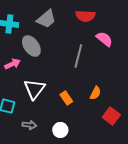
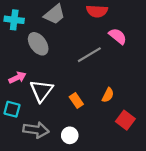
gray line: (78, 56) -> (89, 55), turned 45
pink arrow: (12, 64) -> (17, 78), moved
gray arrow: (29, 125) -> (36, 130), size x1.6

